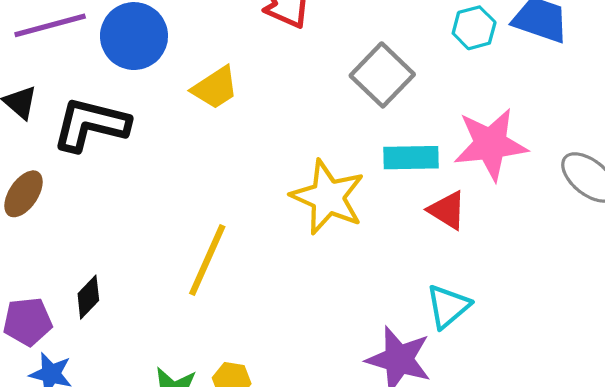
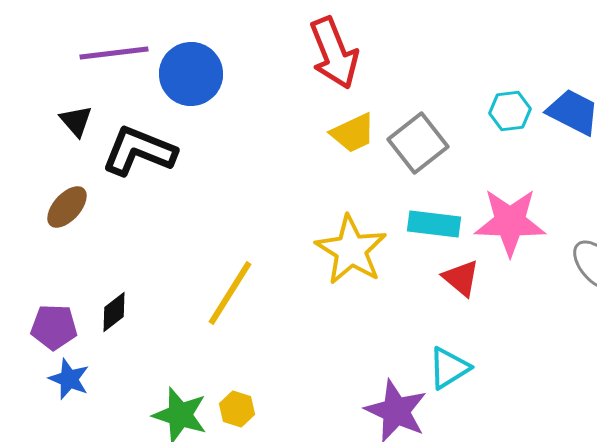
yellow trapezoid: (215, 88) -> (353, 133), moved

